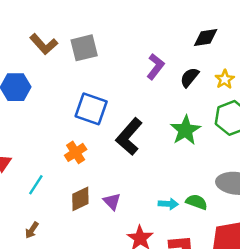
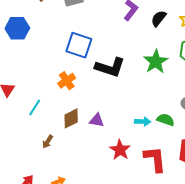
black L-shape: (129, 137) -> (110, 67), turned -112
purple triangle: (112, 201) -> (97, 120), turned -35
brown arrow: (32, 230) -> (48, 142), moved

